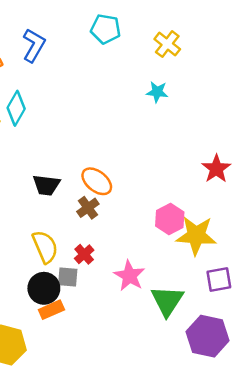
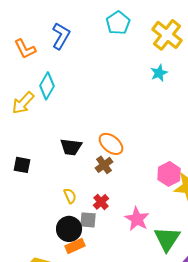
cyan pentagon: (106, 29) -> (118, 23), turned 30
yellow cross: (167, 44) -> (167, 35), size x1.4
cyan star: (157, 92) -> (159, 73), turned -30
yellow semicircle: (45, 247) -> (70, 196), size x0.6

